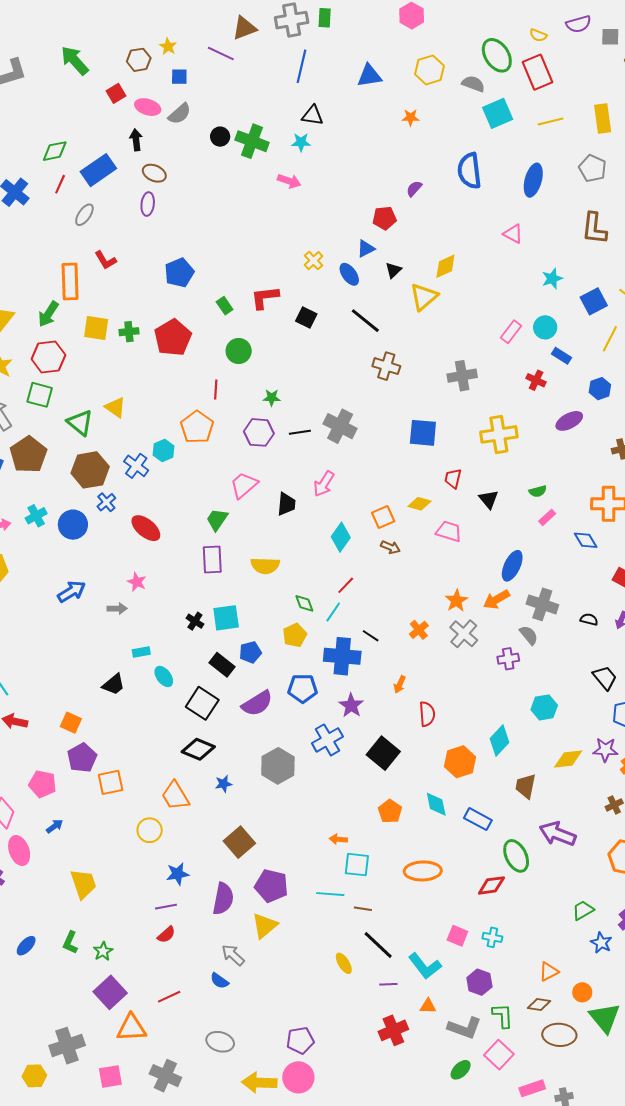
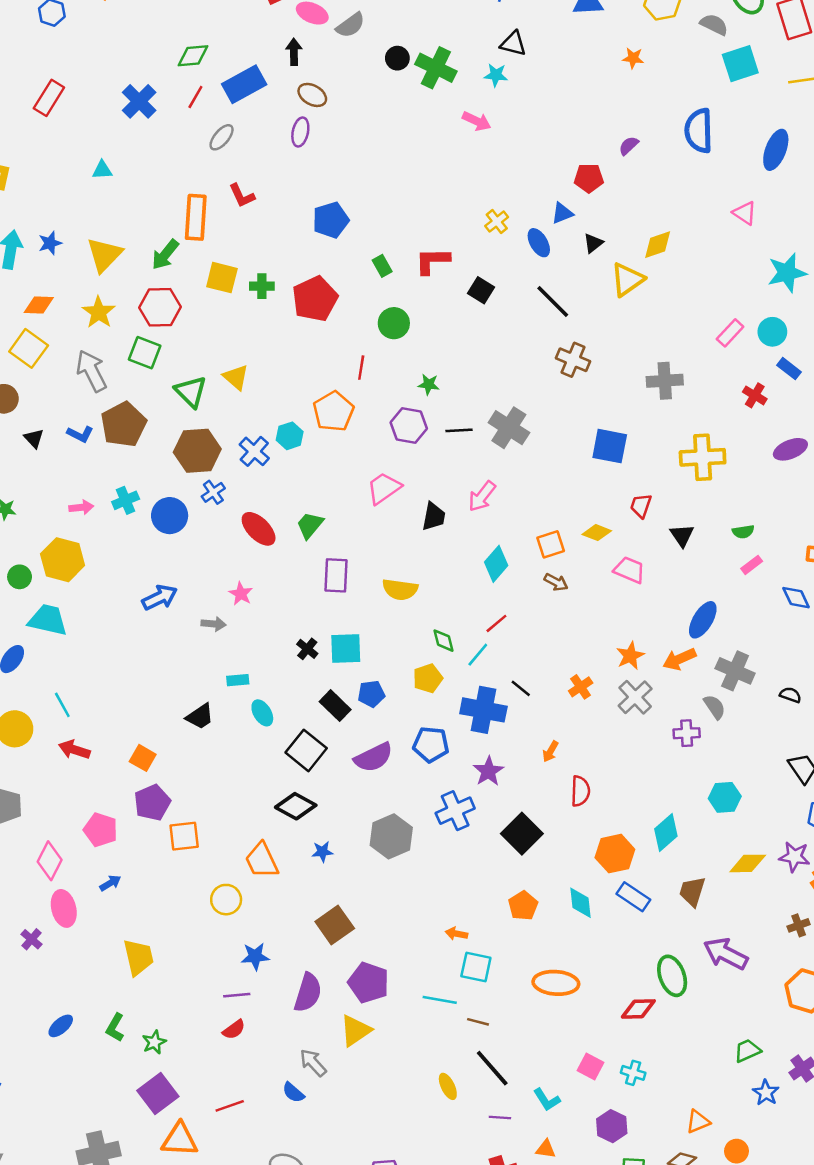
cyan star: (552, 279) -> (787, 273), size x1.5
green trapezoid: (217, 520) -> (310, 525), moved
blue rectangle: (478, 819) -> (633, 897), moved
cyan L-shape: (425, 966) -> (547, 1100), size x0.7

